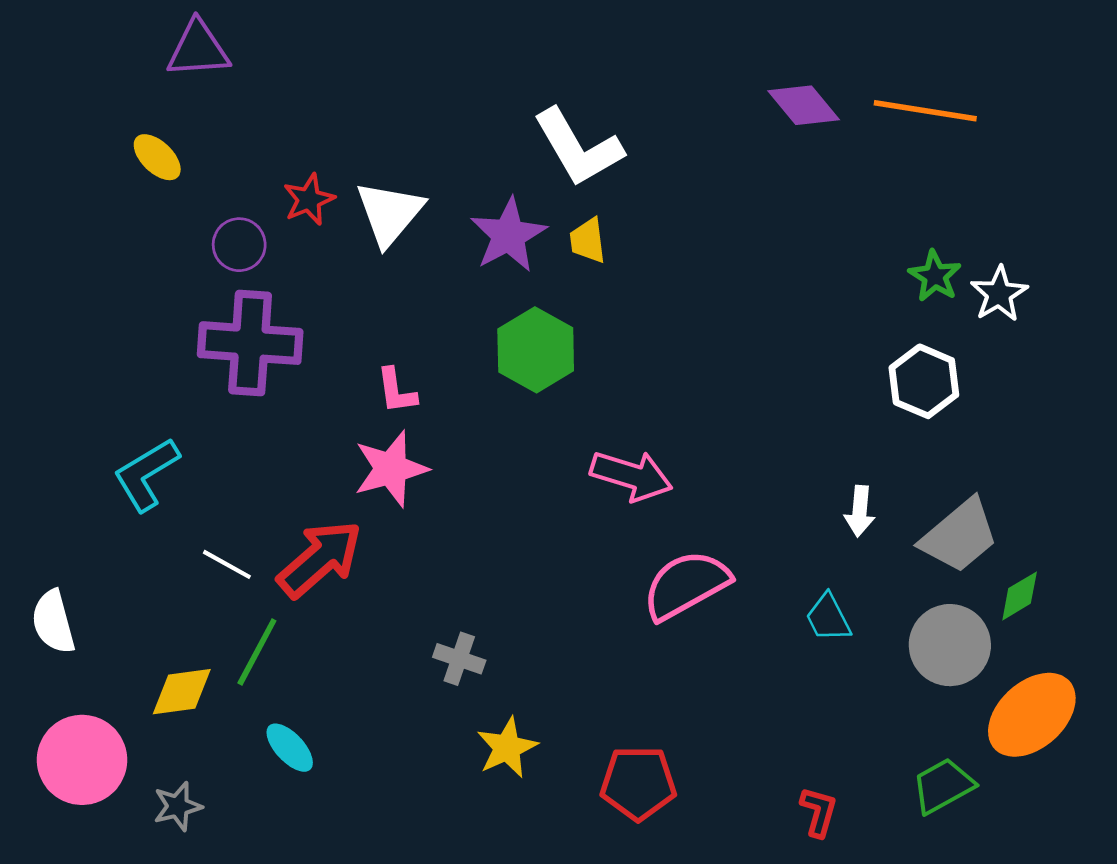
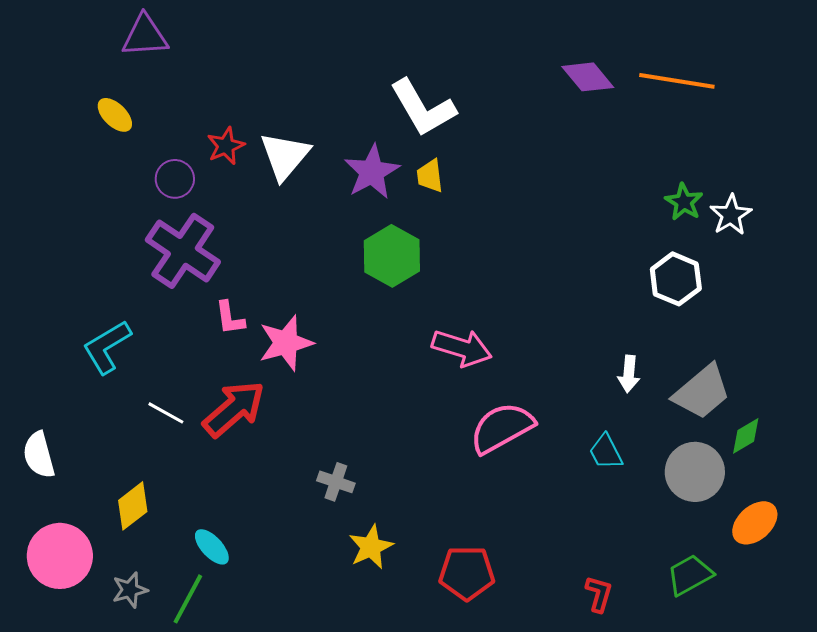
purple cross: (250, 343) -> (183, 251), turned 30
pink L-shape: (396, 391) -> (230, 318), moved
green line: (257, 652) -> (188, 599), moved
yellow diamond: (182, 692) -> (133, 506), turned -30
orange ellipse: (1032, 715) -> (755, 523), size x0.7

